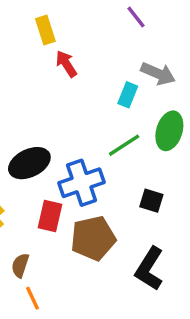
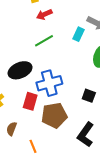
red arrow: (66, 64) -> (44, 14), turned -84
green line: (124, 145) -> (44, 41), moved
orange line: (32, 298) -> (33, 146), moved

